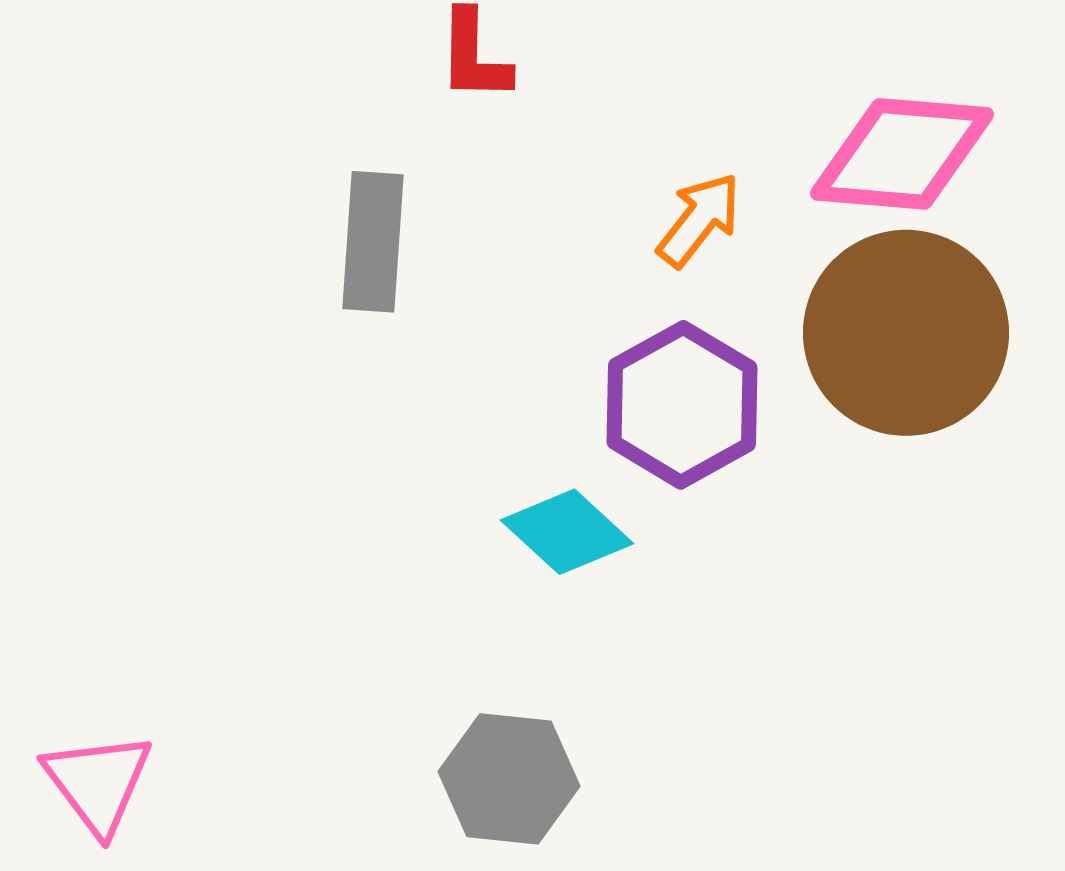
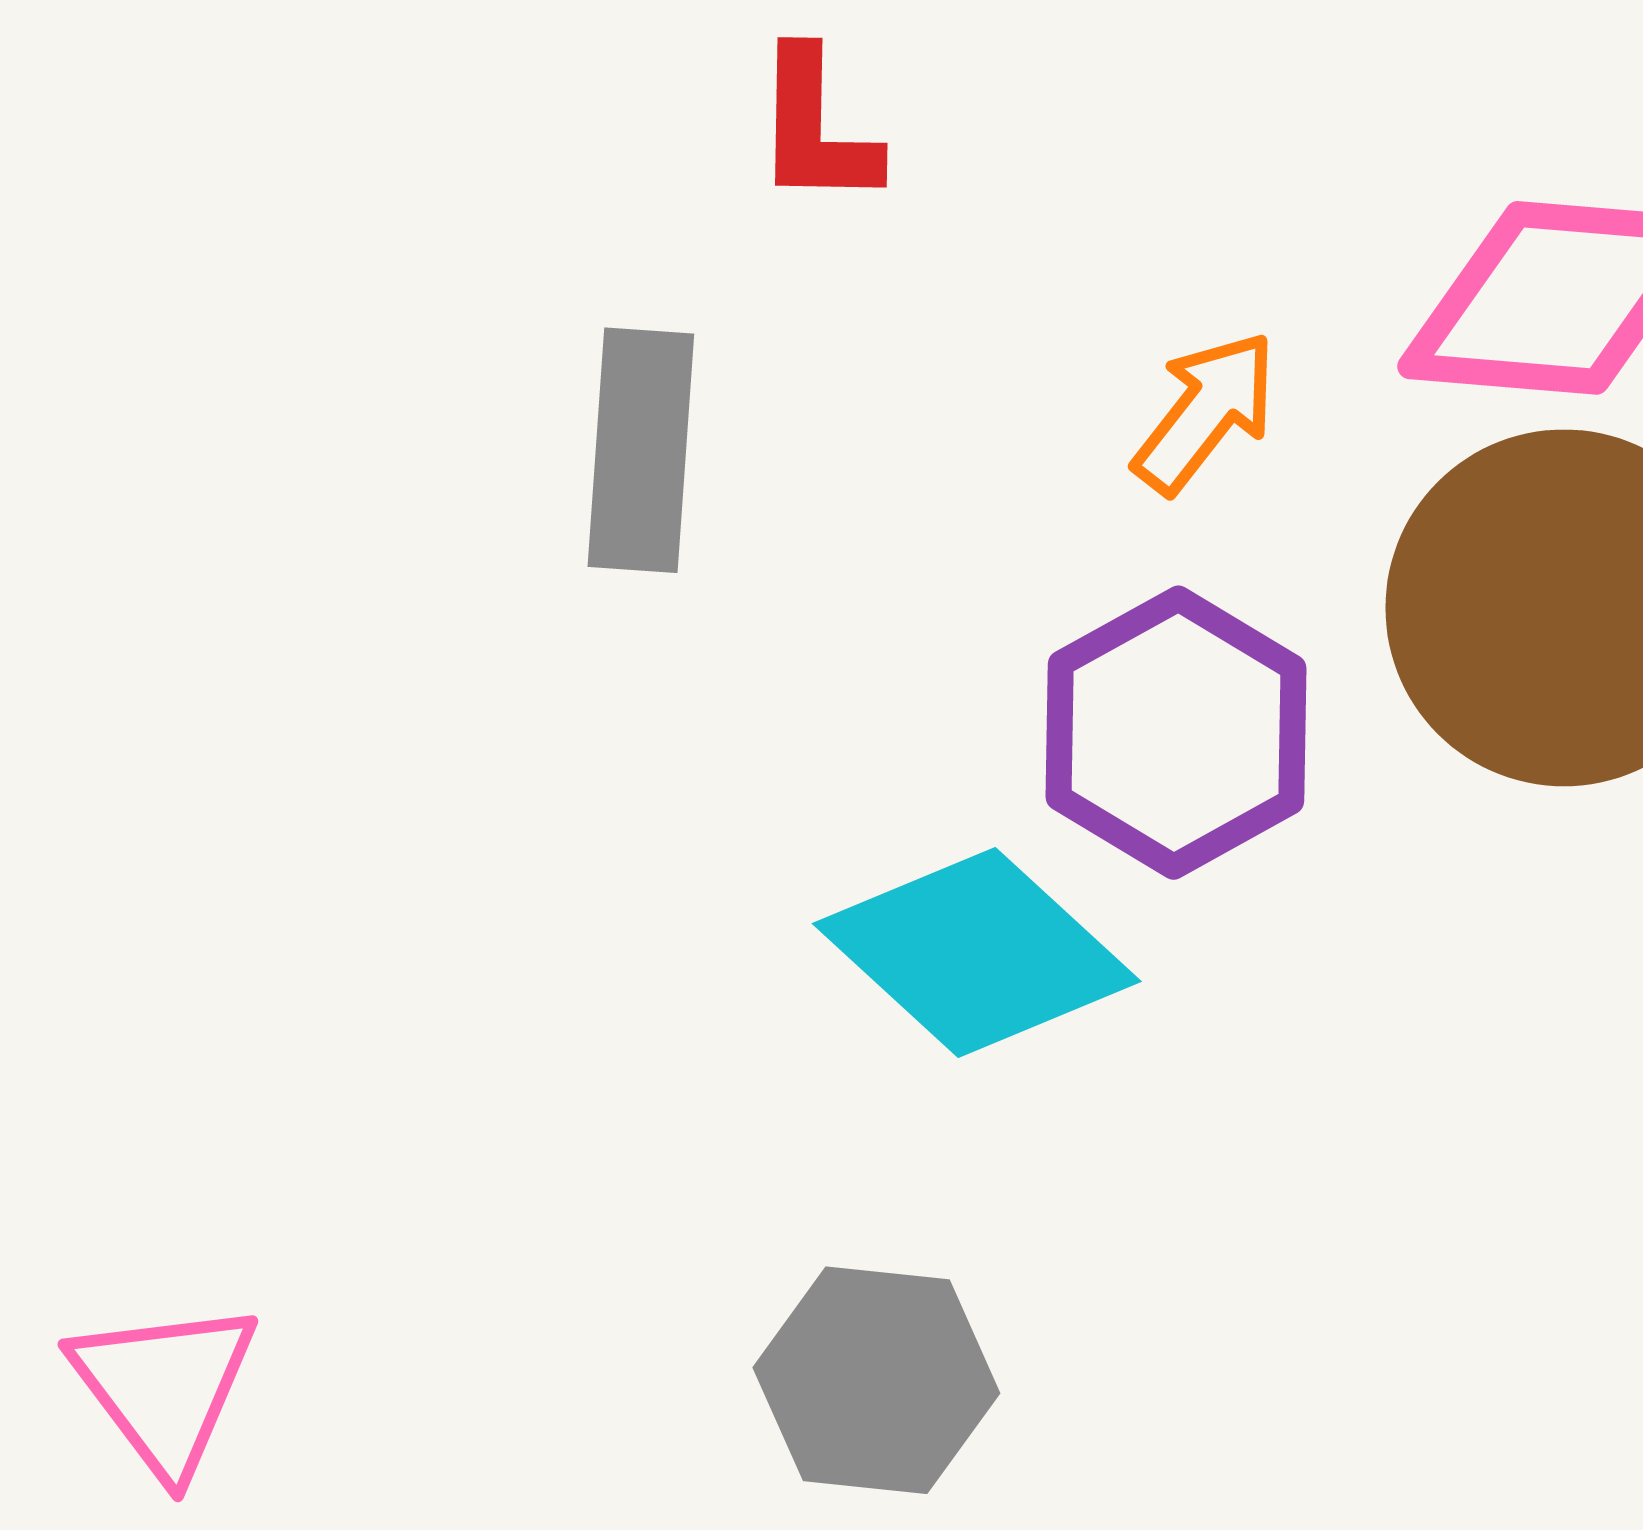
cyan diamond: (567, 532) -> (977, 953), size x1.4

